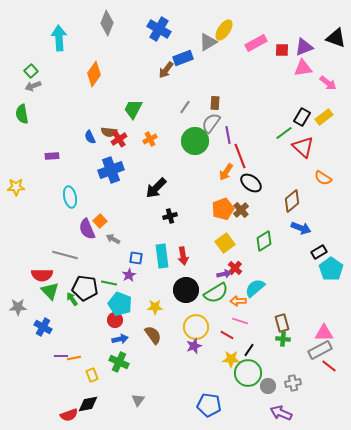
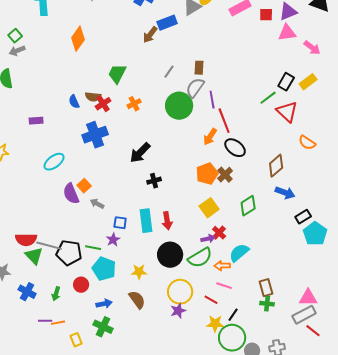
cyan ellipse: (70, 197) -> (54, 162), turned 65
gray line: (65, 255) -> (49, 246), moved
green arrow: (72, 299) -> (56, 294), moved, turned -128
red circle: (115, 320) -> (81, 285), moved

